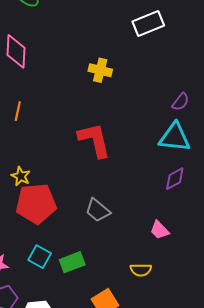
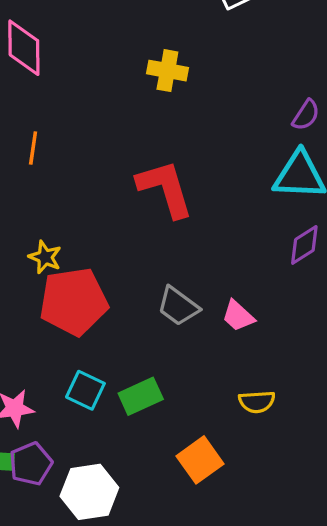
pink trapezoid: (160, 230) -> (238, 316), moved

